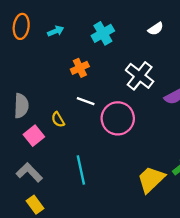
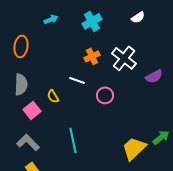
orange ellipse: (21, 26) -> (21, 46), moved
orange cross: (80, 68) -> (92, 56), moved
pink circle: (118, 118) -> (105, 95), size x0.6

